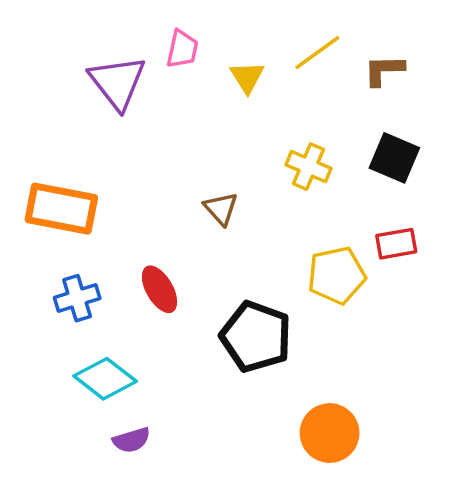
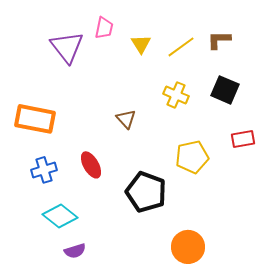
yellow line: (317, 53) -> (181, 47), moved
red rectangle: (396, 244) -> (243, 139), moved

